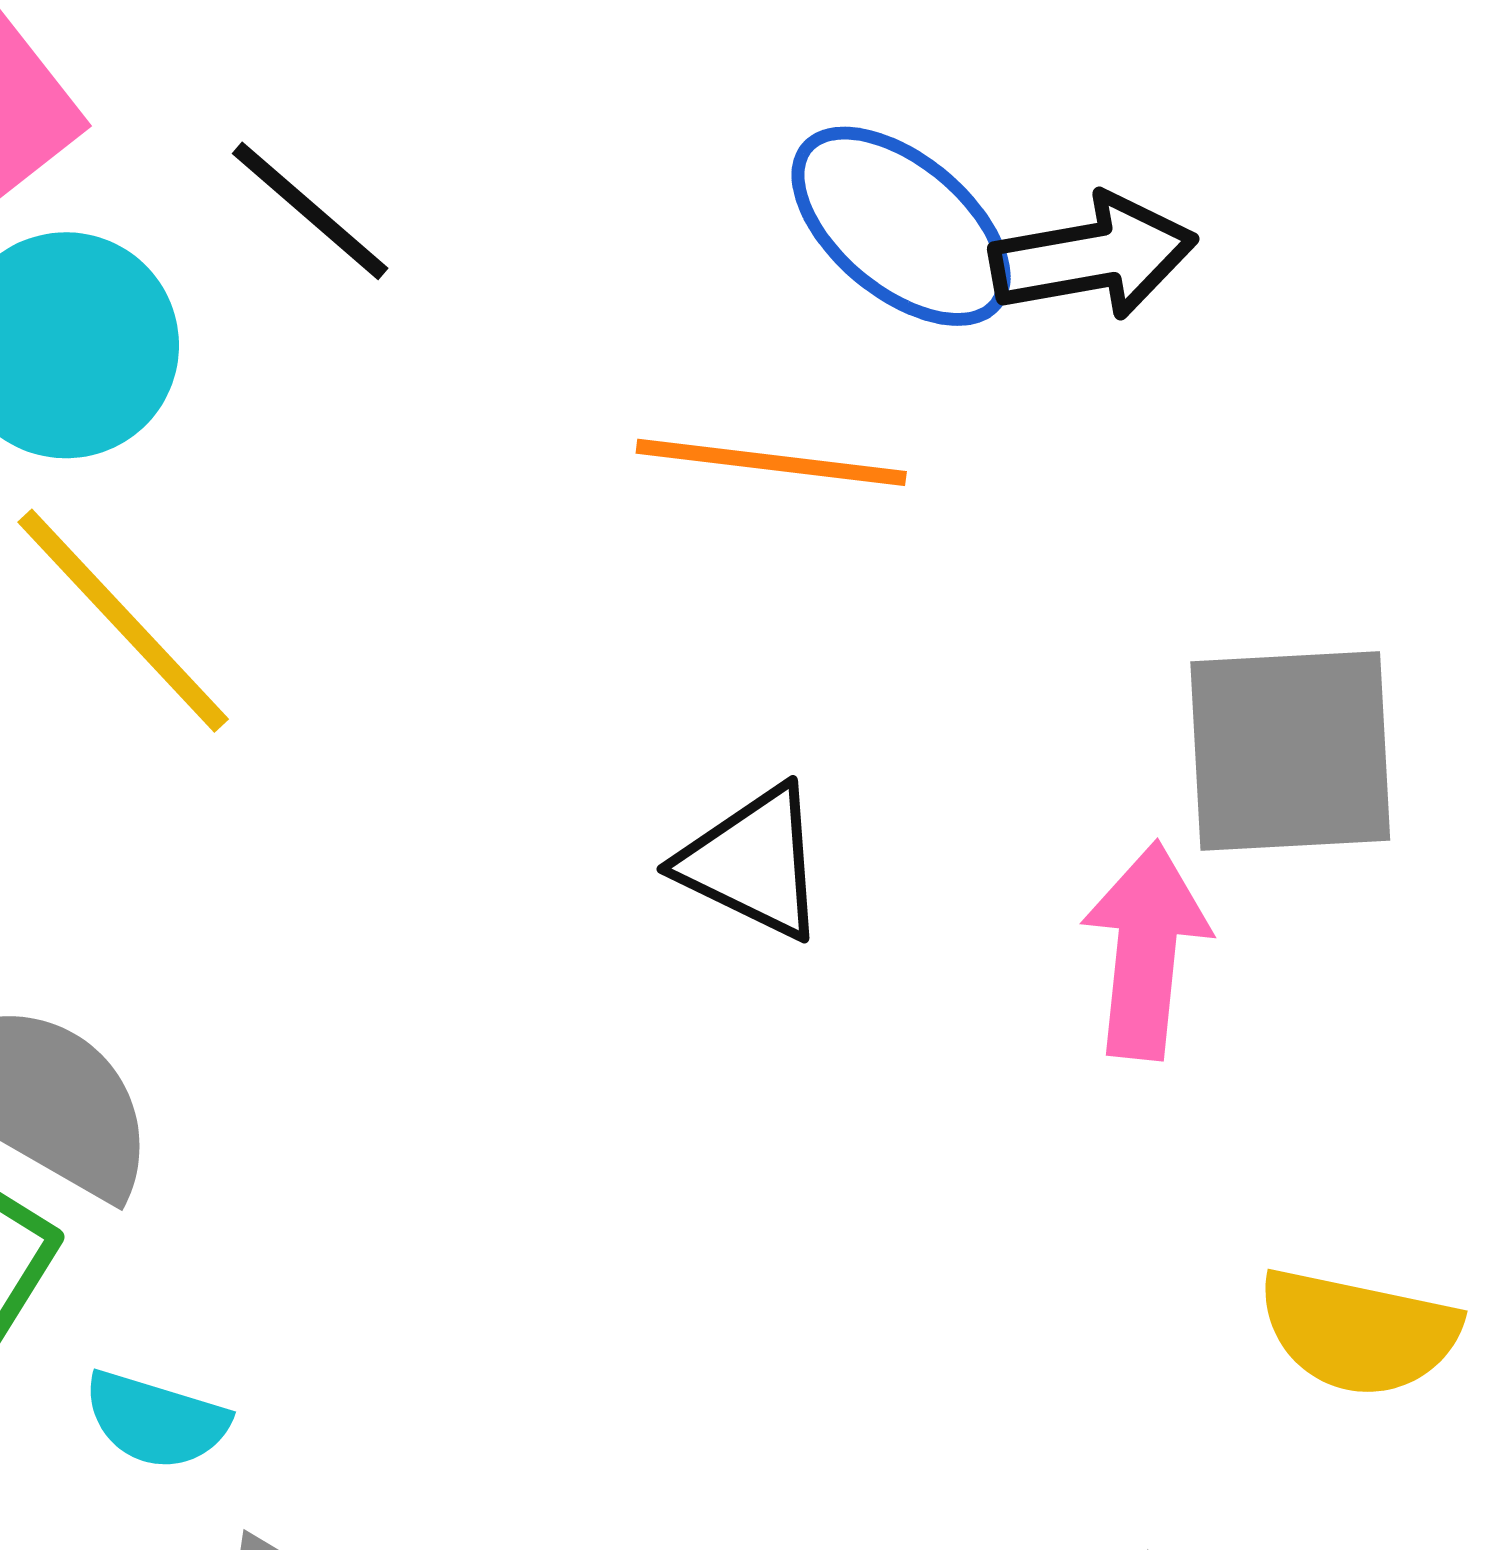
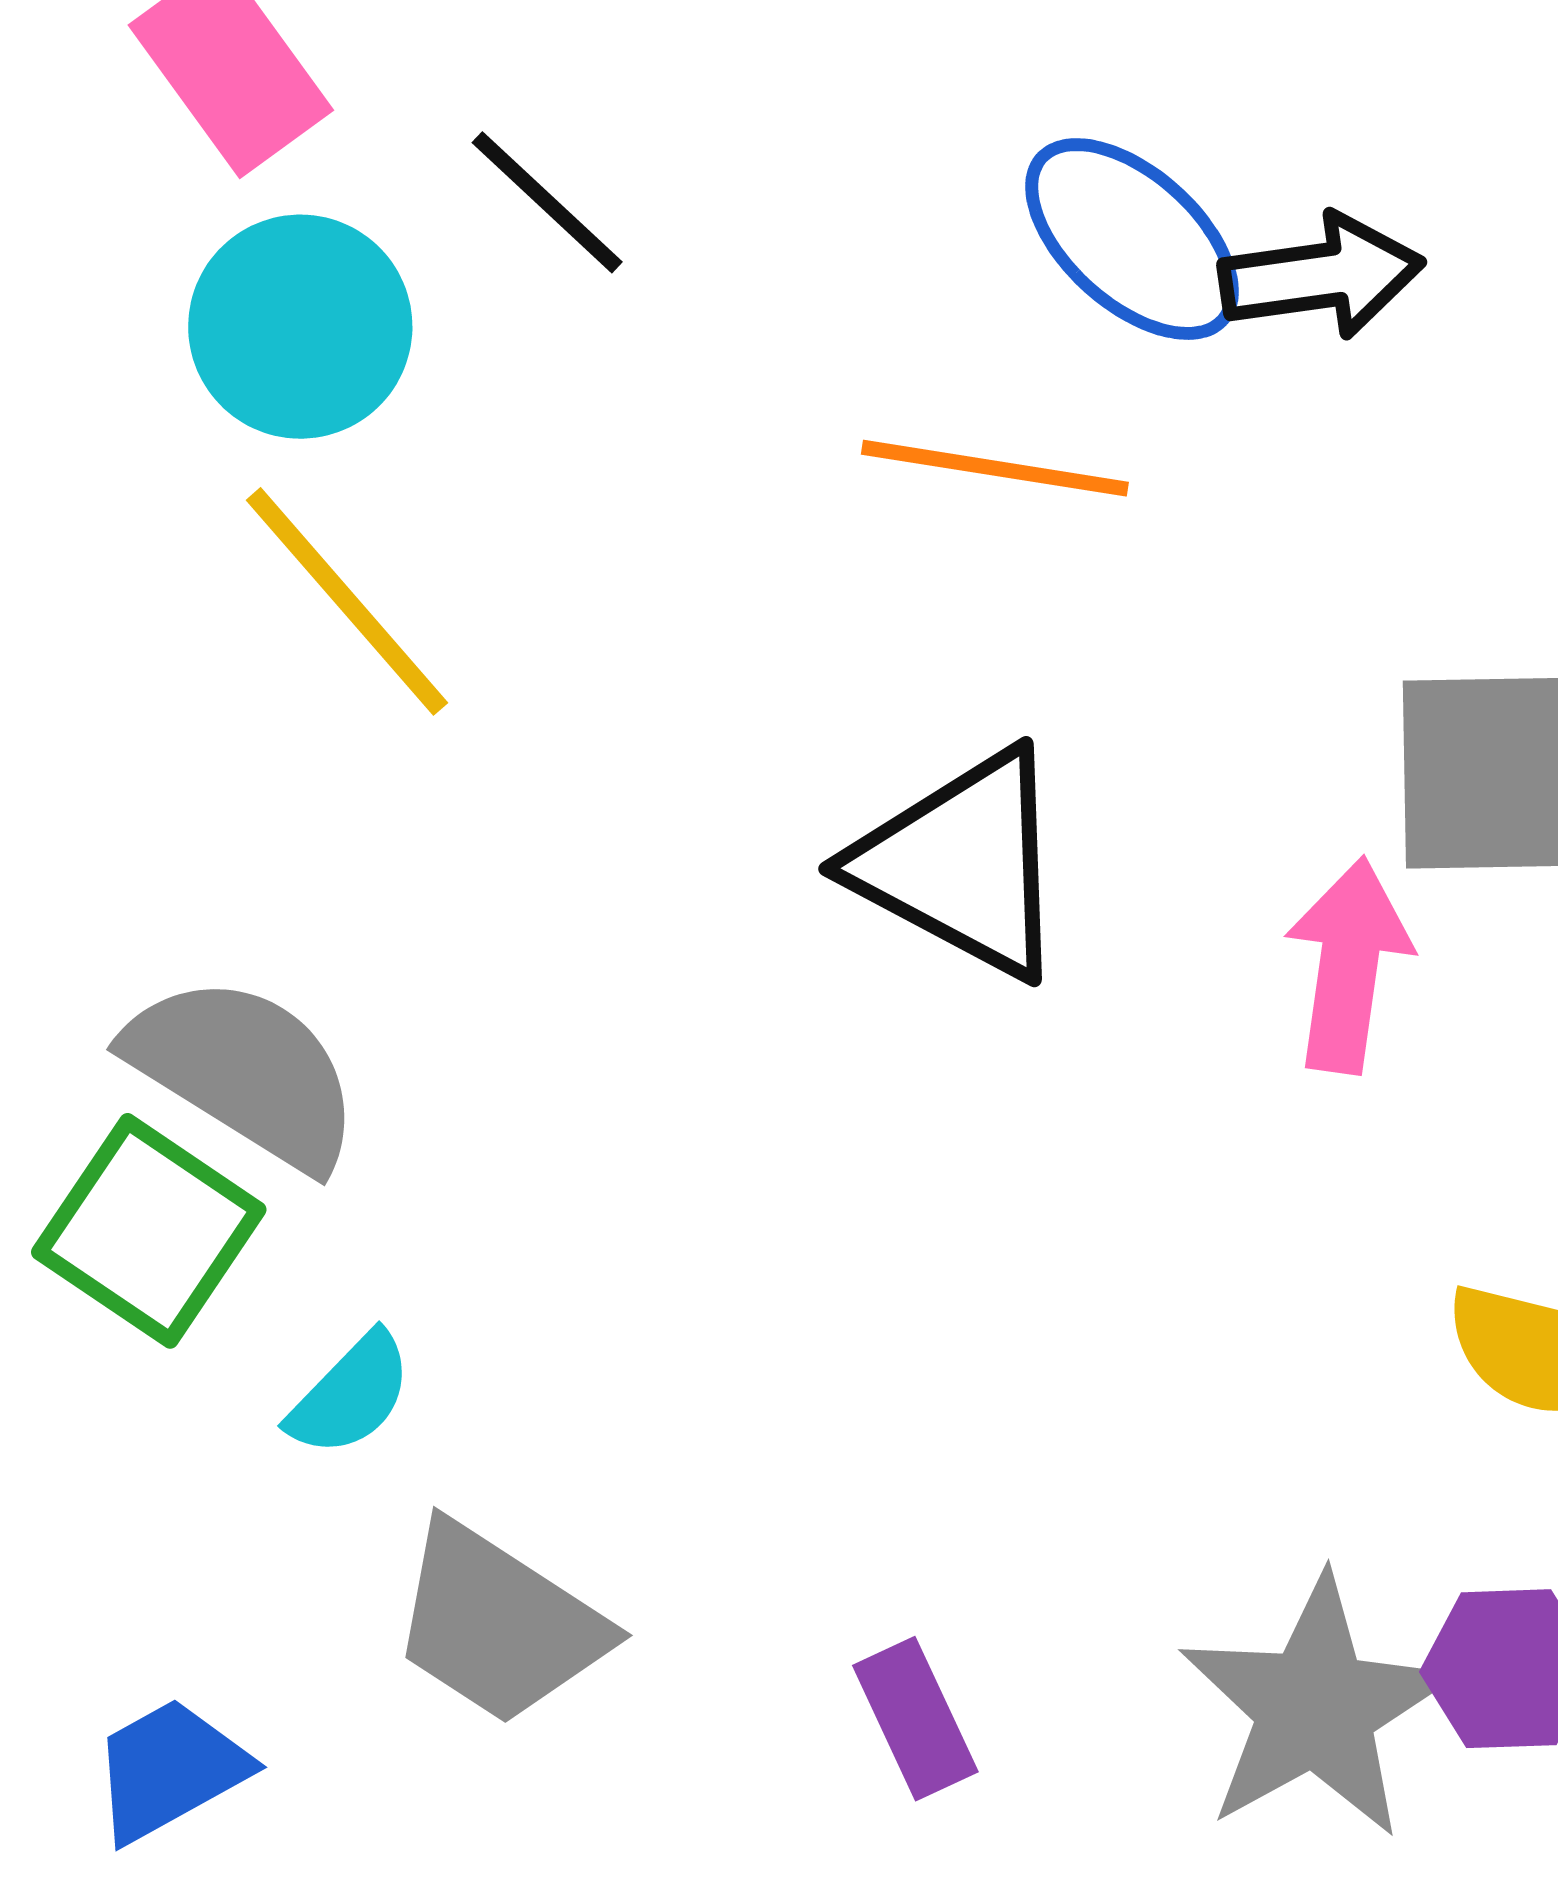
black triangle: (753, 863) -> (962, 864), size x1.5
cyan semicircle: (156, 1420) -> (350, 1395), turned -65

